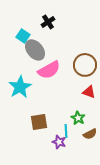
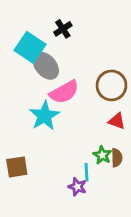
cyan square: (23, 36) -> (30, 47), size x1.6
cyan star: (20, 87) -> (44, 116), moved
brown square: (39, 122) -> (17, 167), moved
brown semicircle: (90, 134) -> (117, 158), moved, turned -64

